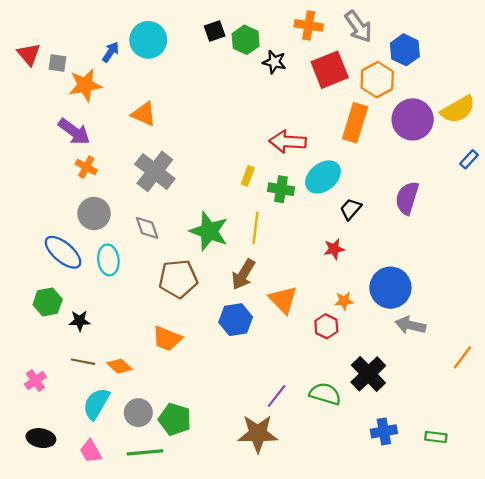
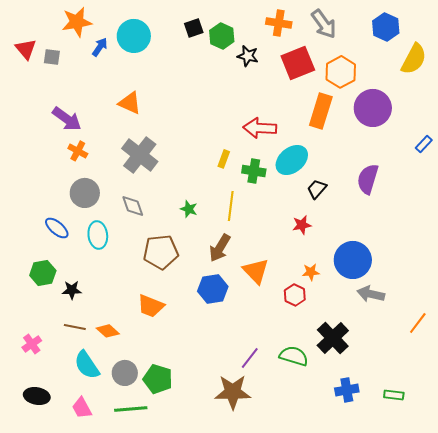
blue hexagon: (405, 50) -> (386, 27), moved
orange star: (85, 85) -> (77, 22), moved
yellow semicircle: (458, 110) -> (414, 59), moved, turned -32
green star: (209, 231) -> (189, 209), size x0.5
blue ellipse: (63, 252) -> (57, 228), size x0.7
cyan semicircle: (96, 404) -> (87, 365), turned -64

